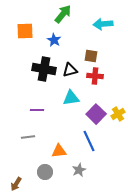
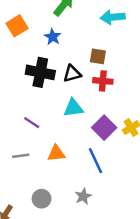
orange square: (25, 31) -> (17, 26), turned -30
purple line: (37, 110) -> (32, 123), turned 32
orange triangle: (59, 151) -> (56, 153), moved

